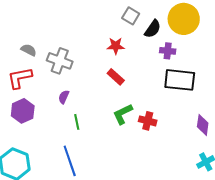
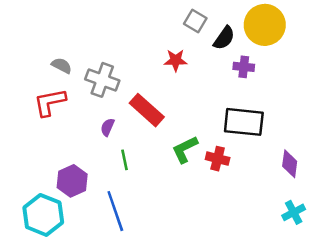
red rectangle: (116, 77) -> (147, 110), moved, size x1.5
black rectangle: (180, 80) -> (244, 122), moved
purple hexagon: (23, 111) -> (72, 181), moved

